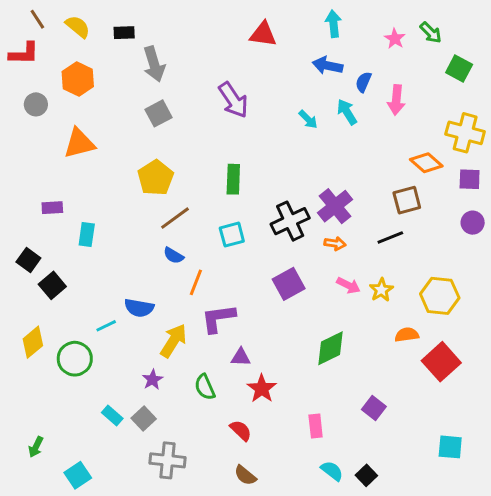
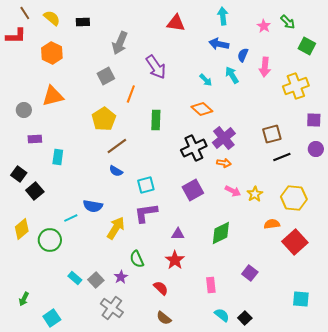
gray arrow: (154, 64) -> (120, 43), moved, turned 40
gray circle: (36, 104) -> (24, 110), moved
yellow cross: (465, 133) -> (296, 86), moved, turned -35
orange diamond: (426, 163) -> (202, 109), moved
cyan square: (232, 235) -> (146, 185), moved
black line: (390, 238) -> (282, 157), moved
orange line: (196, 282) -> (131, 94), moved
purple triangle: (241, 357) -> (178, 234), moved
purple star: (153, 380) -> (121, 277), moved
gray cross: (167, 460) -> (112, 308), turned 30

